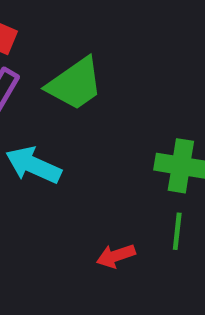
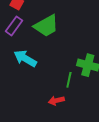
green line: (177, 231) -> (69, 80), moved

